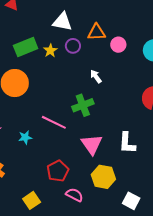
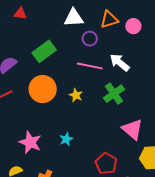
yellow star: (50, 51) -> (76, 95), moved
white arrow: (96, 76) -> (120, 62), size x1.5
pink line: (54, 122) -> (90, 66), moved

